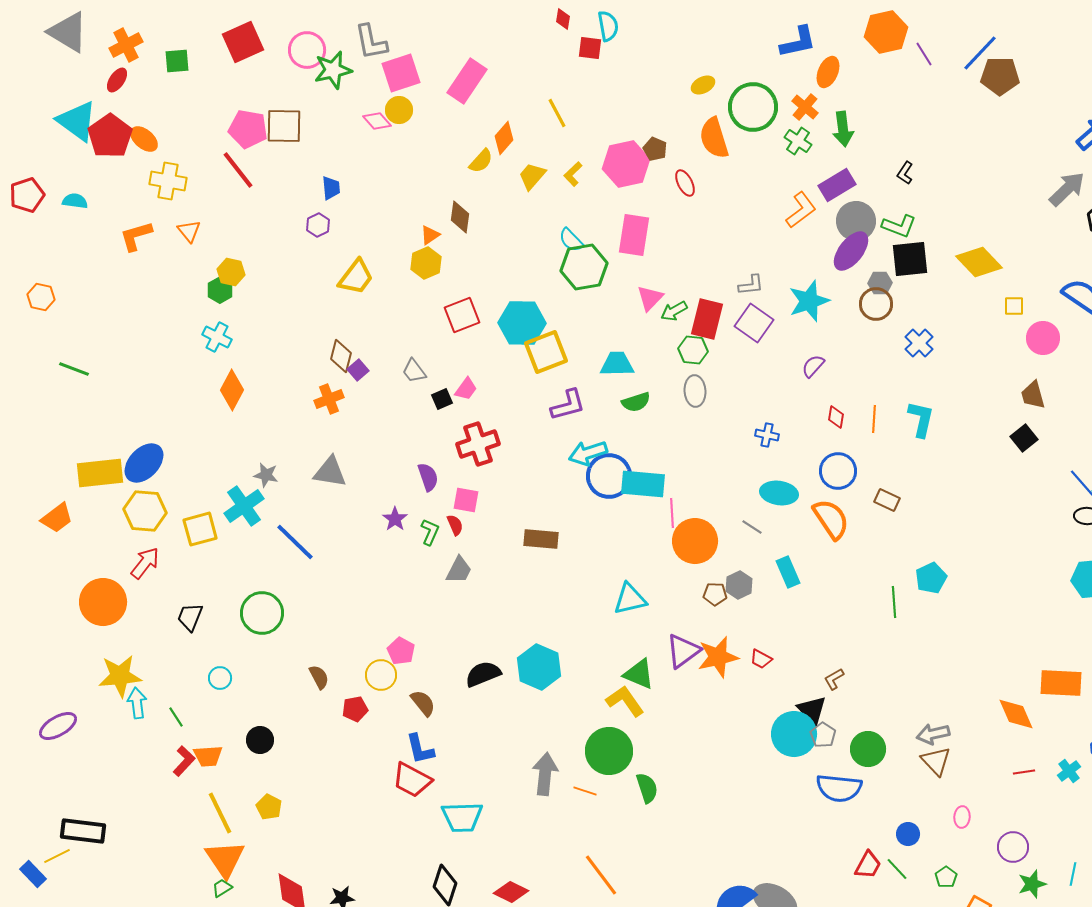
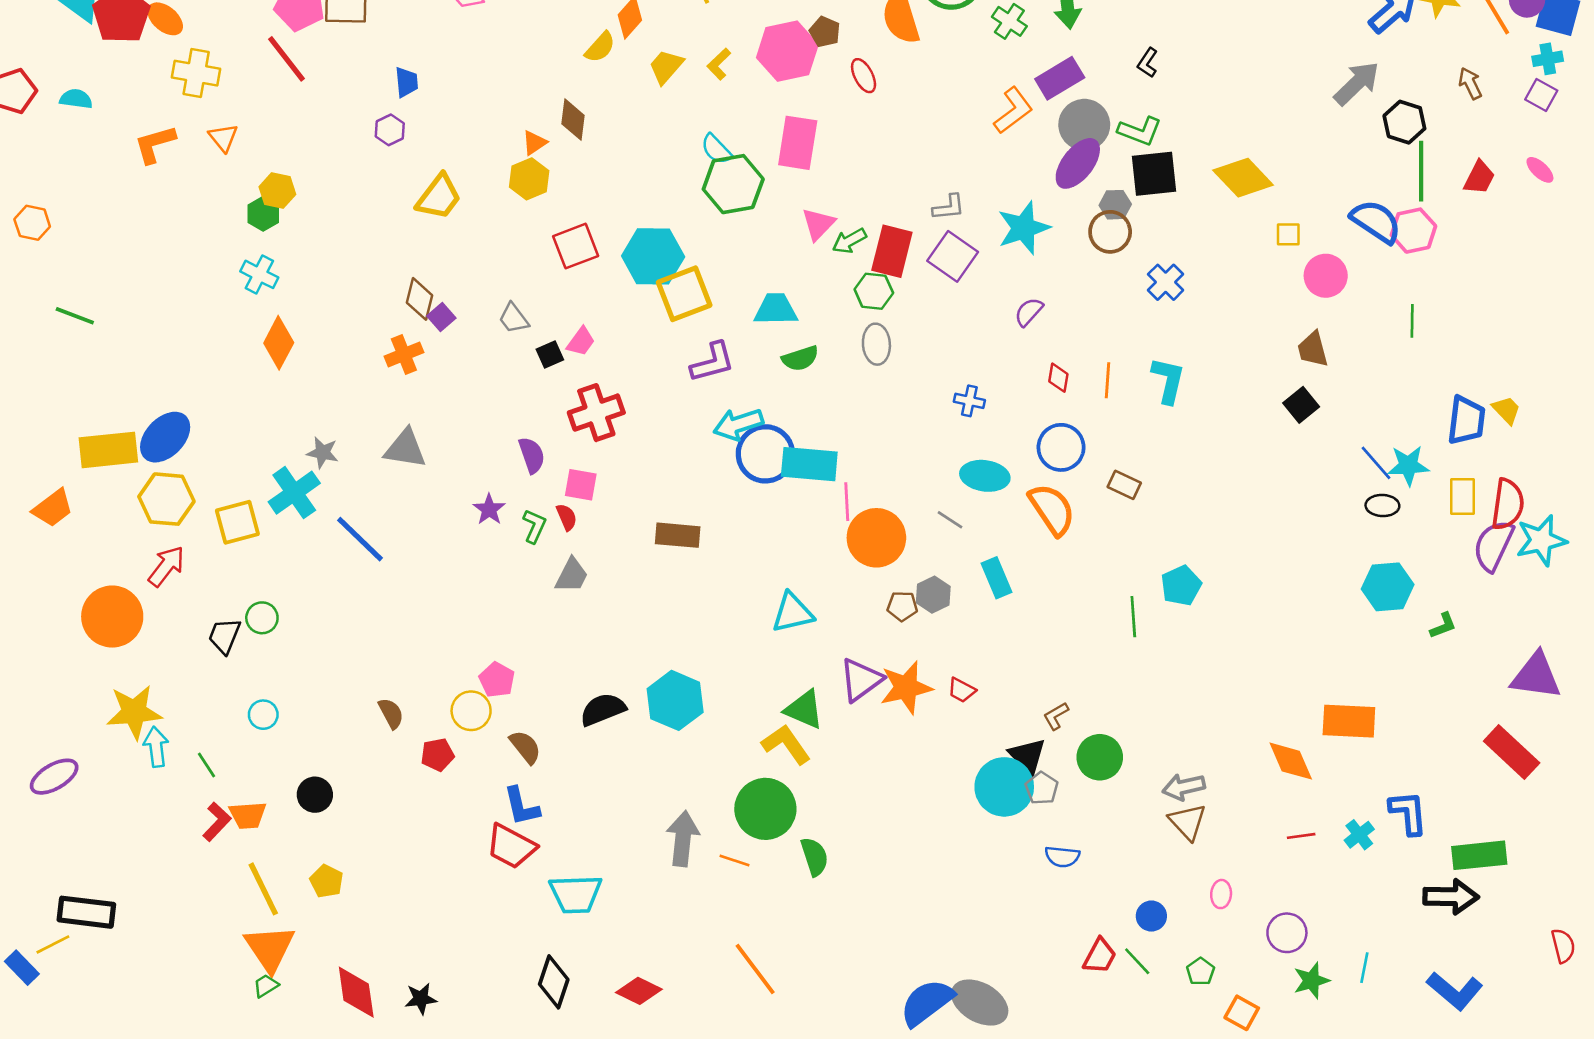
green circle: (262, 613) -> (262, 618), moved, size x0.6
green circle: (868, 749) -> (1100, 757), moved
blue semicircle: (839, 788) -> (1062, 857), size x0.6

